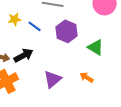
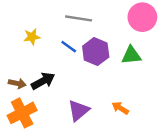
blue line: (35, 26) -> (69, 47), moved
green triangle: (96, 47) -> (131, 55), moved, turned -36

